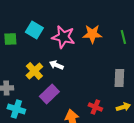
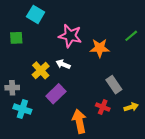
cyan square: (34, 30) -> (36, 14), moved
orange star: (92, 34) -> (100, 48), moved
green line: (123, 37) -> (131, 36), turned 64
gray rectangle: (119, 78) -> (114, 85), moved, turned -36

